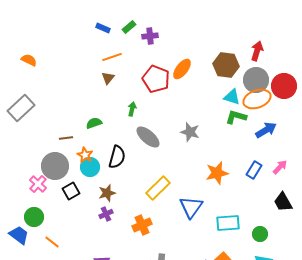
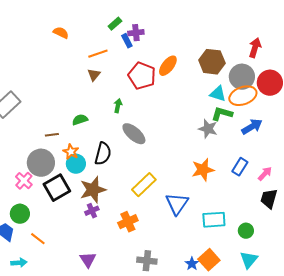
blue rectangle: (103, 28) -> (127, 41), moved, turned 40
red arrow: (257, 51) -> (255, 48), moved
orange semicircle: (29, 60) -> (61, 33), moved
gray star: (190, 132) -> (208, 129), moved
pink arrow: (280, 167) -> (265, 174), moved
black square: (71, 191) -> (57, 188), size x1.5
brown star: (107, 193) -> (93, 190), size x1.5
black trapezoid: (283, 202) -> (269, 199), turned 45

